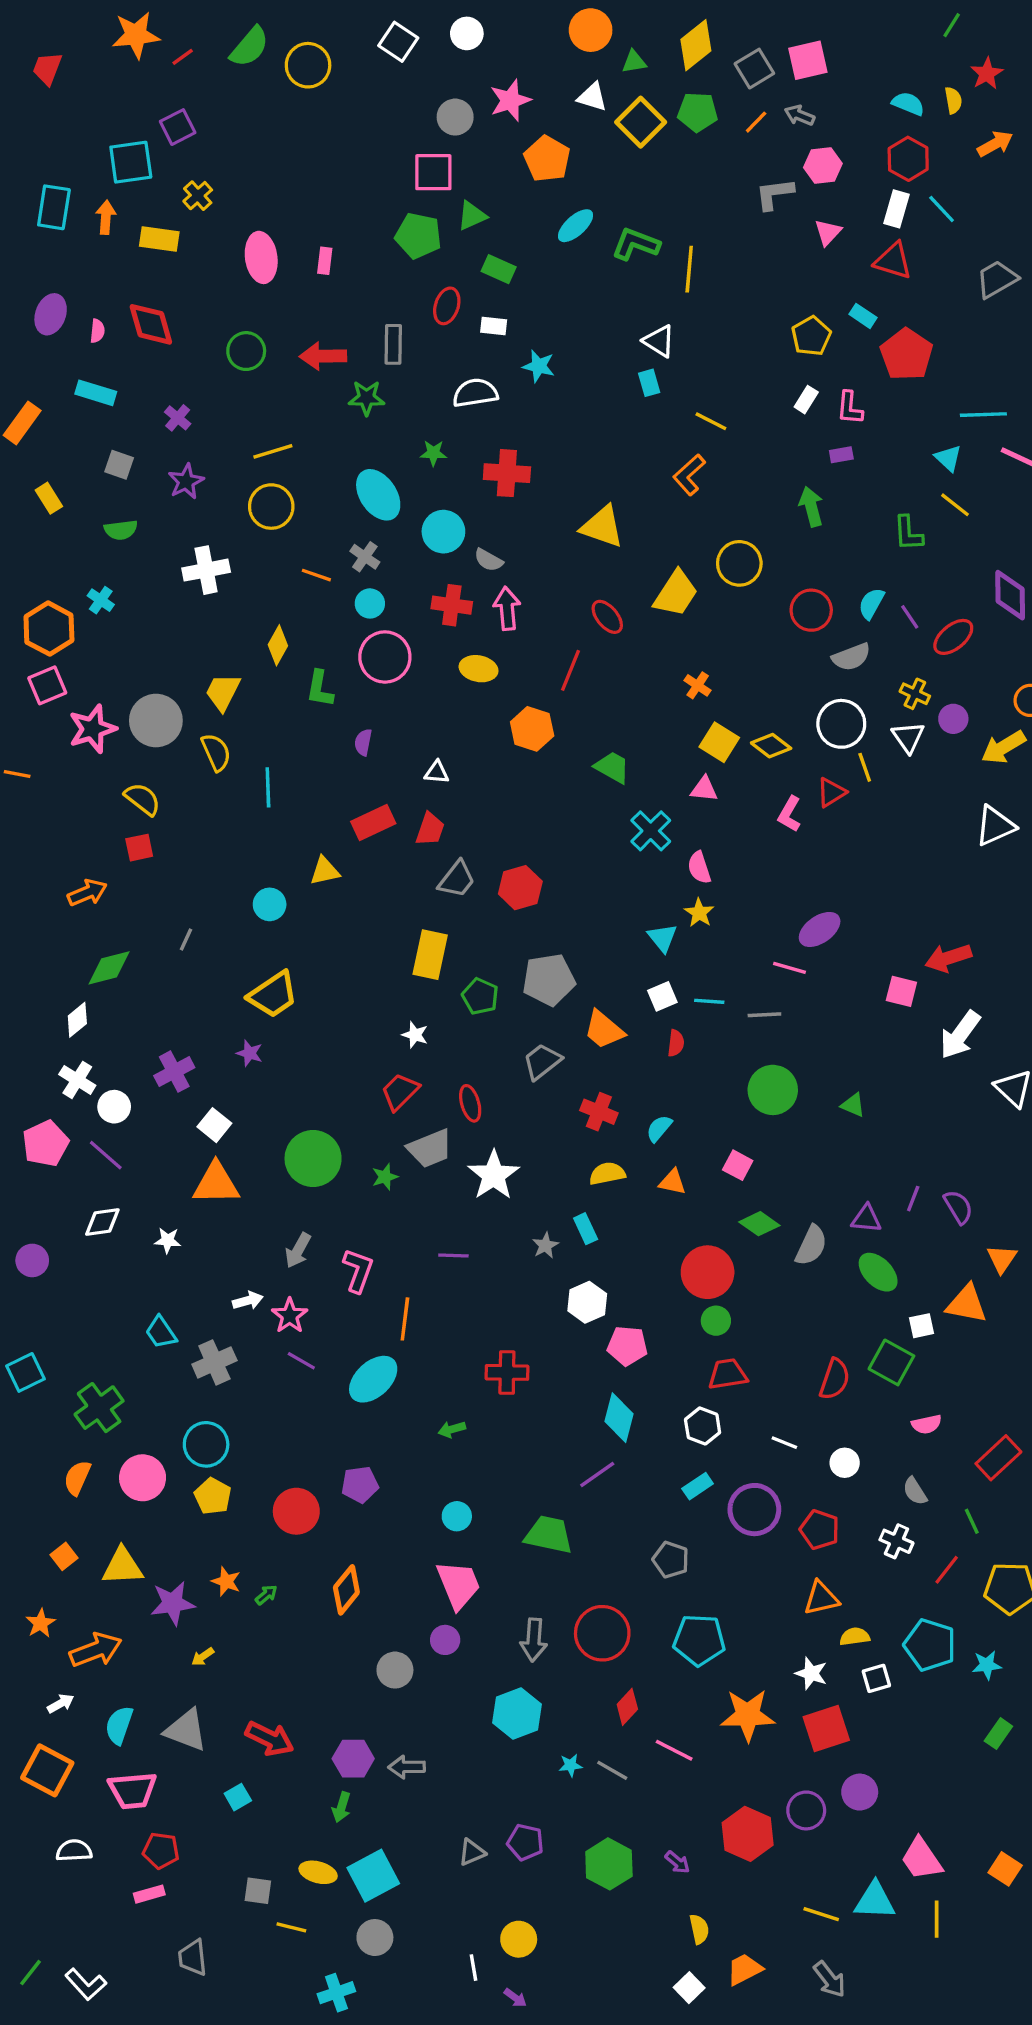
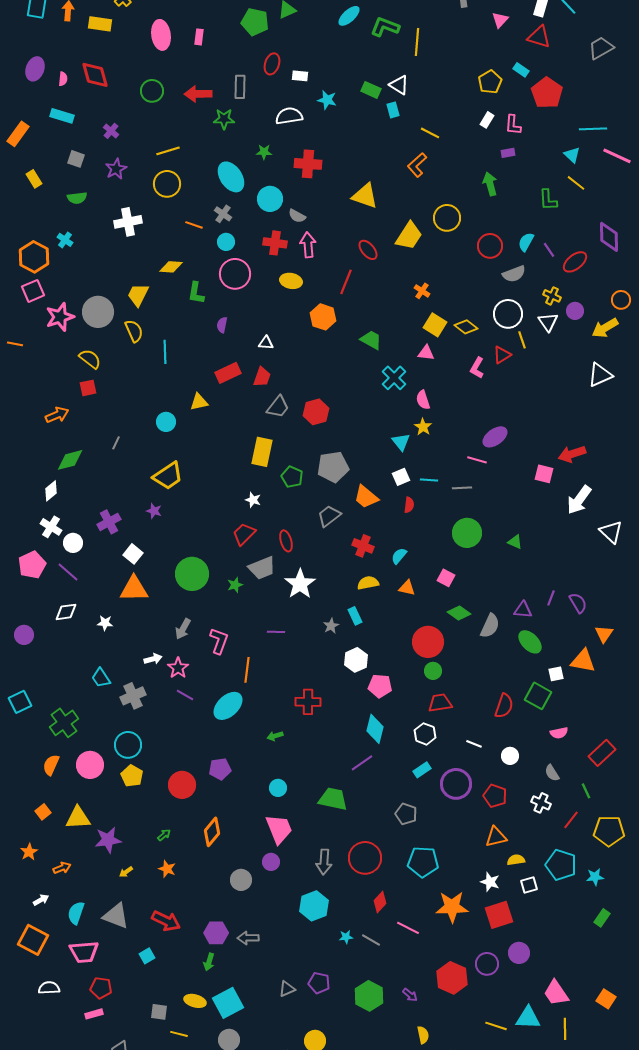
green rectangle: (499, 269) -> (371, 90), moved
yellow diamond: (278, 645) -> (171, 267), turned 65
orange star: (226, 1581) -> (167, 869), moved
orange arrow: (96, 1650) -> (62, 868), size x0.6

